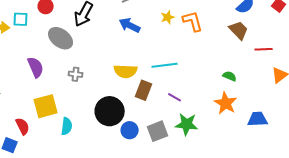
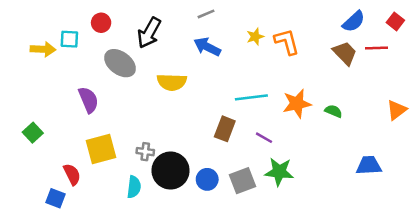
red line: (264, 49) -> (376, 48), moved
yellow semicircle: (126, 71) -> (172, 82), moved
gray cross: (76, 74) -> (145, 152), moved
orange star: (226, 103) -> (297, 104), moved, turned 30
black circle: (110, 111) -> (171, 171), moved
cyan semicircle: (67, 126) -> (134, 187), moved

